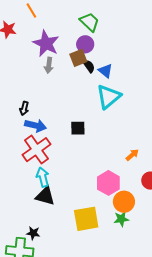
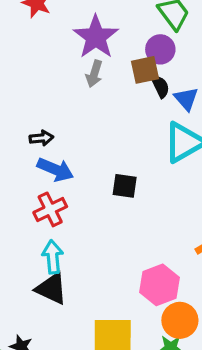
black arrow: (24, 108) -> (41, 138), turned -120
red cross: (37, 150) -> (50, 209), size x0.7

